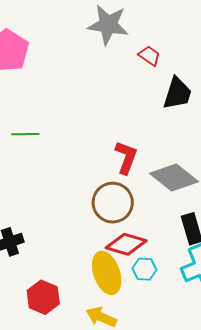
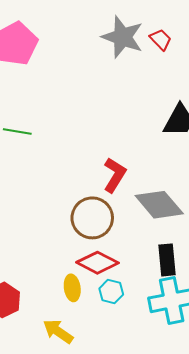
red trapezoid: (149, 56) -> (161, 39), moved
yellow ellipse: (107, 273) -> (72, 288), size x0.6

